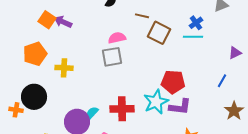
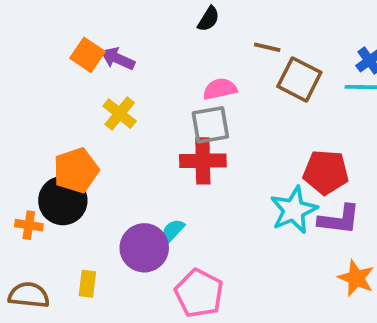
orange pentagon: (35, 54) -> (76, 170), moved
yellow cross: (64, 68) -> (120, 114), moved, turned 36
red cross: (122, 109) -> (203, 161), moved

